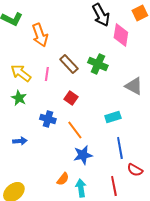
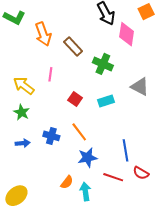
brown rectangle: (69, 64) -> (73, 46), moved
yellow arrow: (21, 73) -> (24, 86), moved
green star: (19, 98) -> (22, 112), moved
cyan rectangle: (113, 117) -> (106, 101), moved
blue cross: (48, 119) -> (51, 136), moved
red line: (114, 186) -> (113, 177), moved, turned -60

